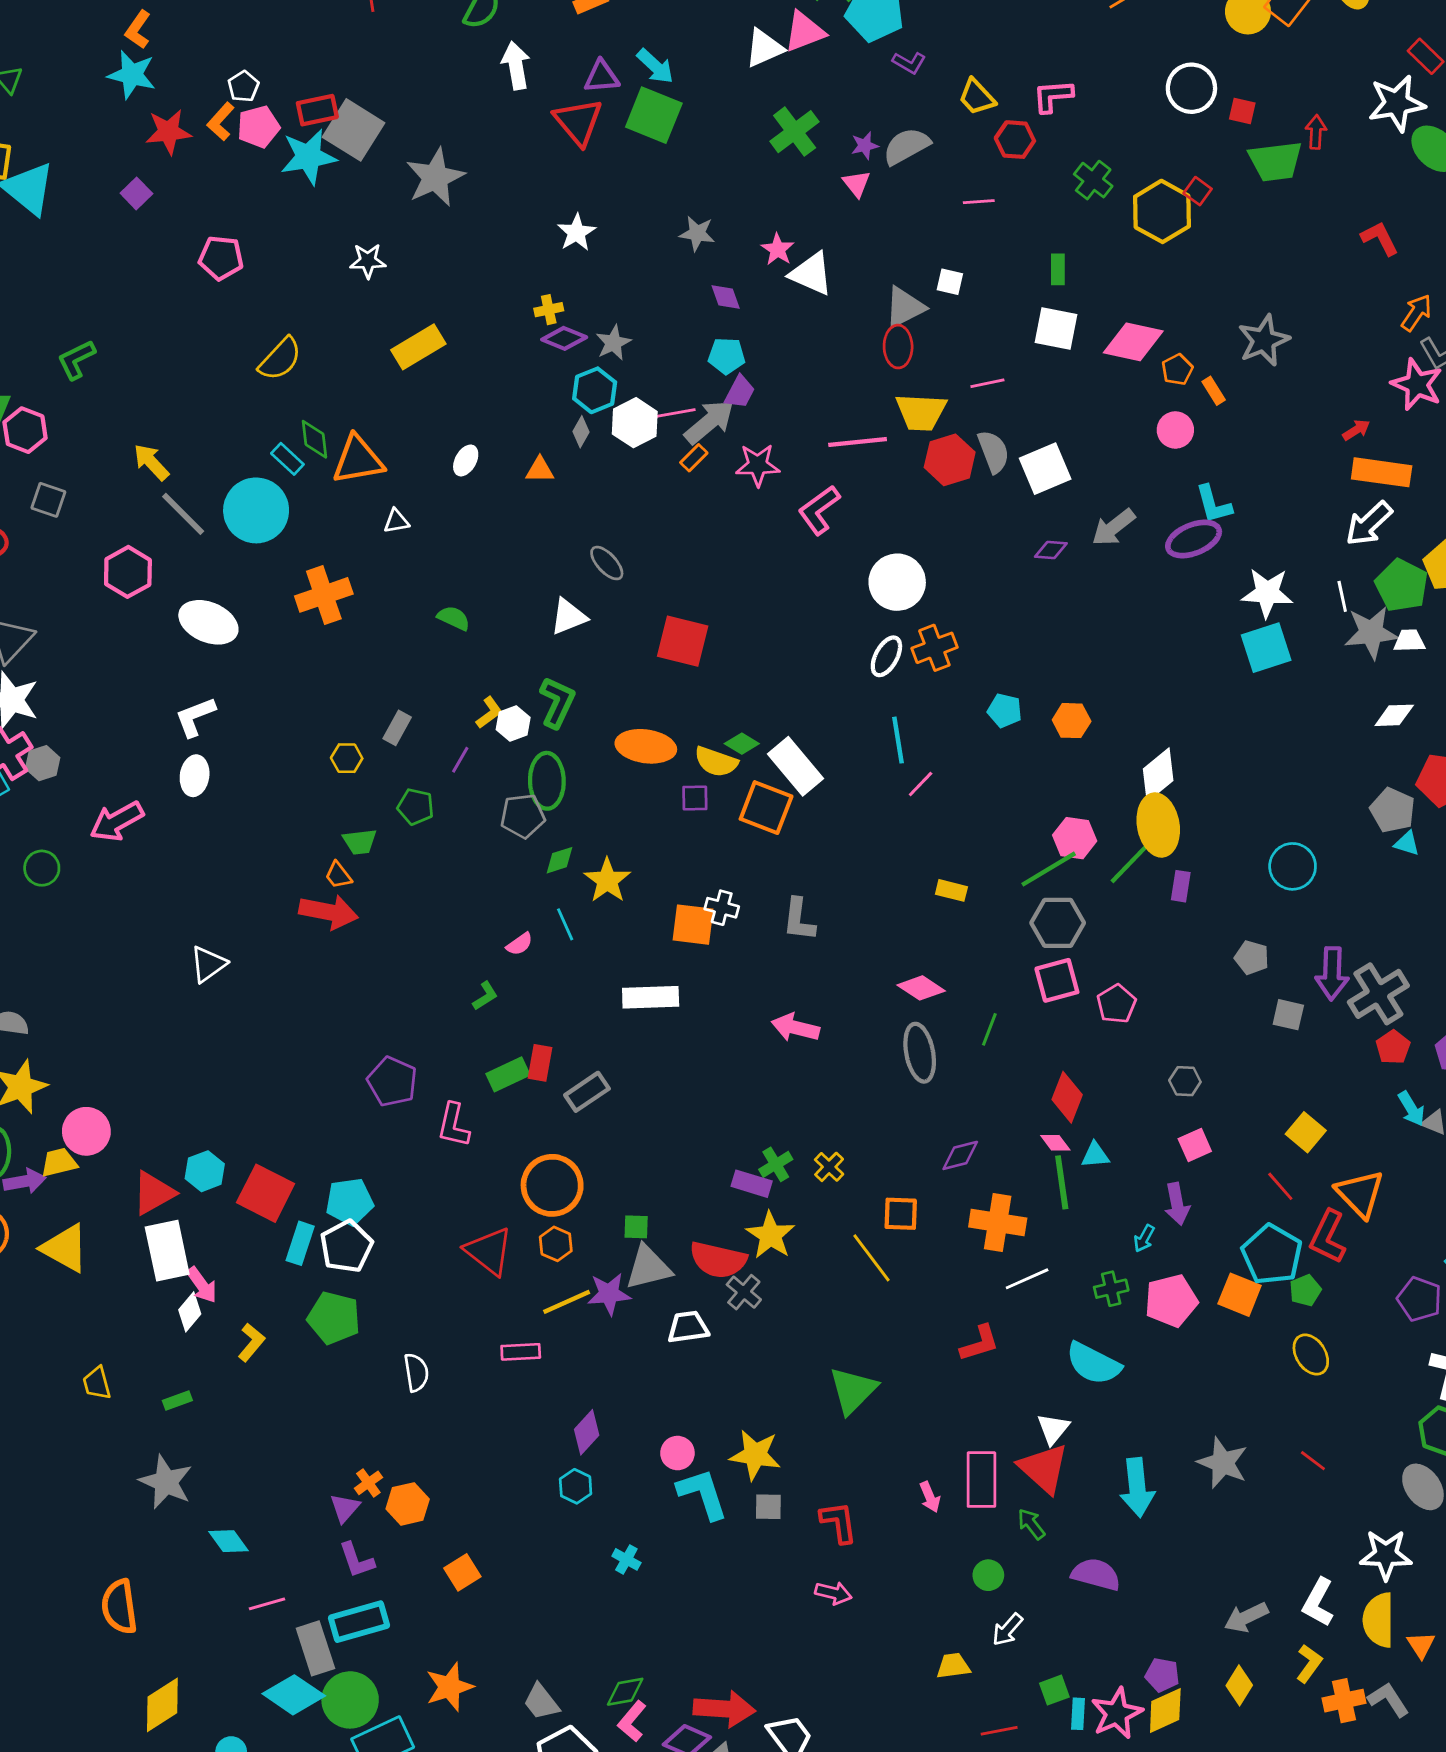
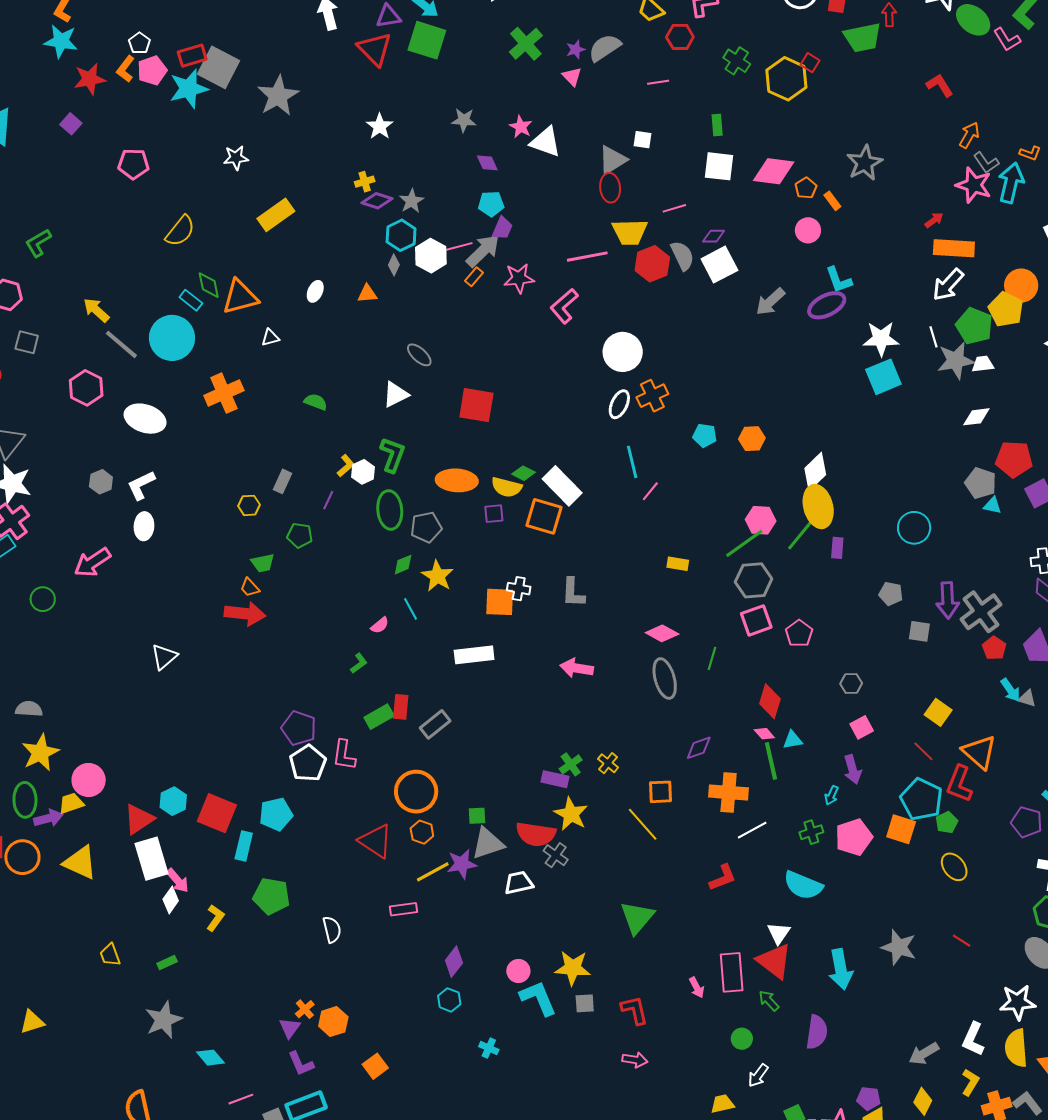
purple diamond: (1051, 550) -> (714, 236), moved
gray hexagon: (43, 763) -> (101, 482), moved
gray pentagon: (523, 816) -> (426, 527), moved
white pentagon: (346, 1246) -> (308, 763), moved
gray star: (166, 1482) -> (164, 1020), turned 30
purple semicircle: (1096, 1574) -> (817, 1032), turned 88

